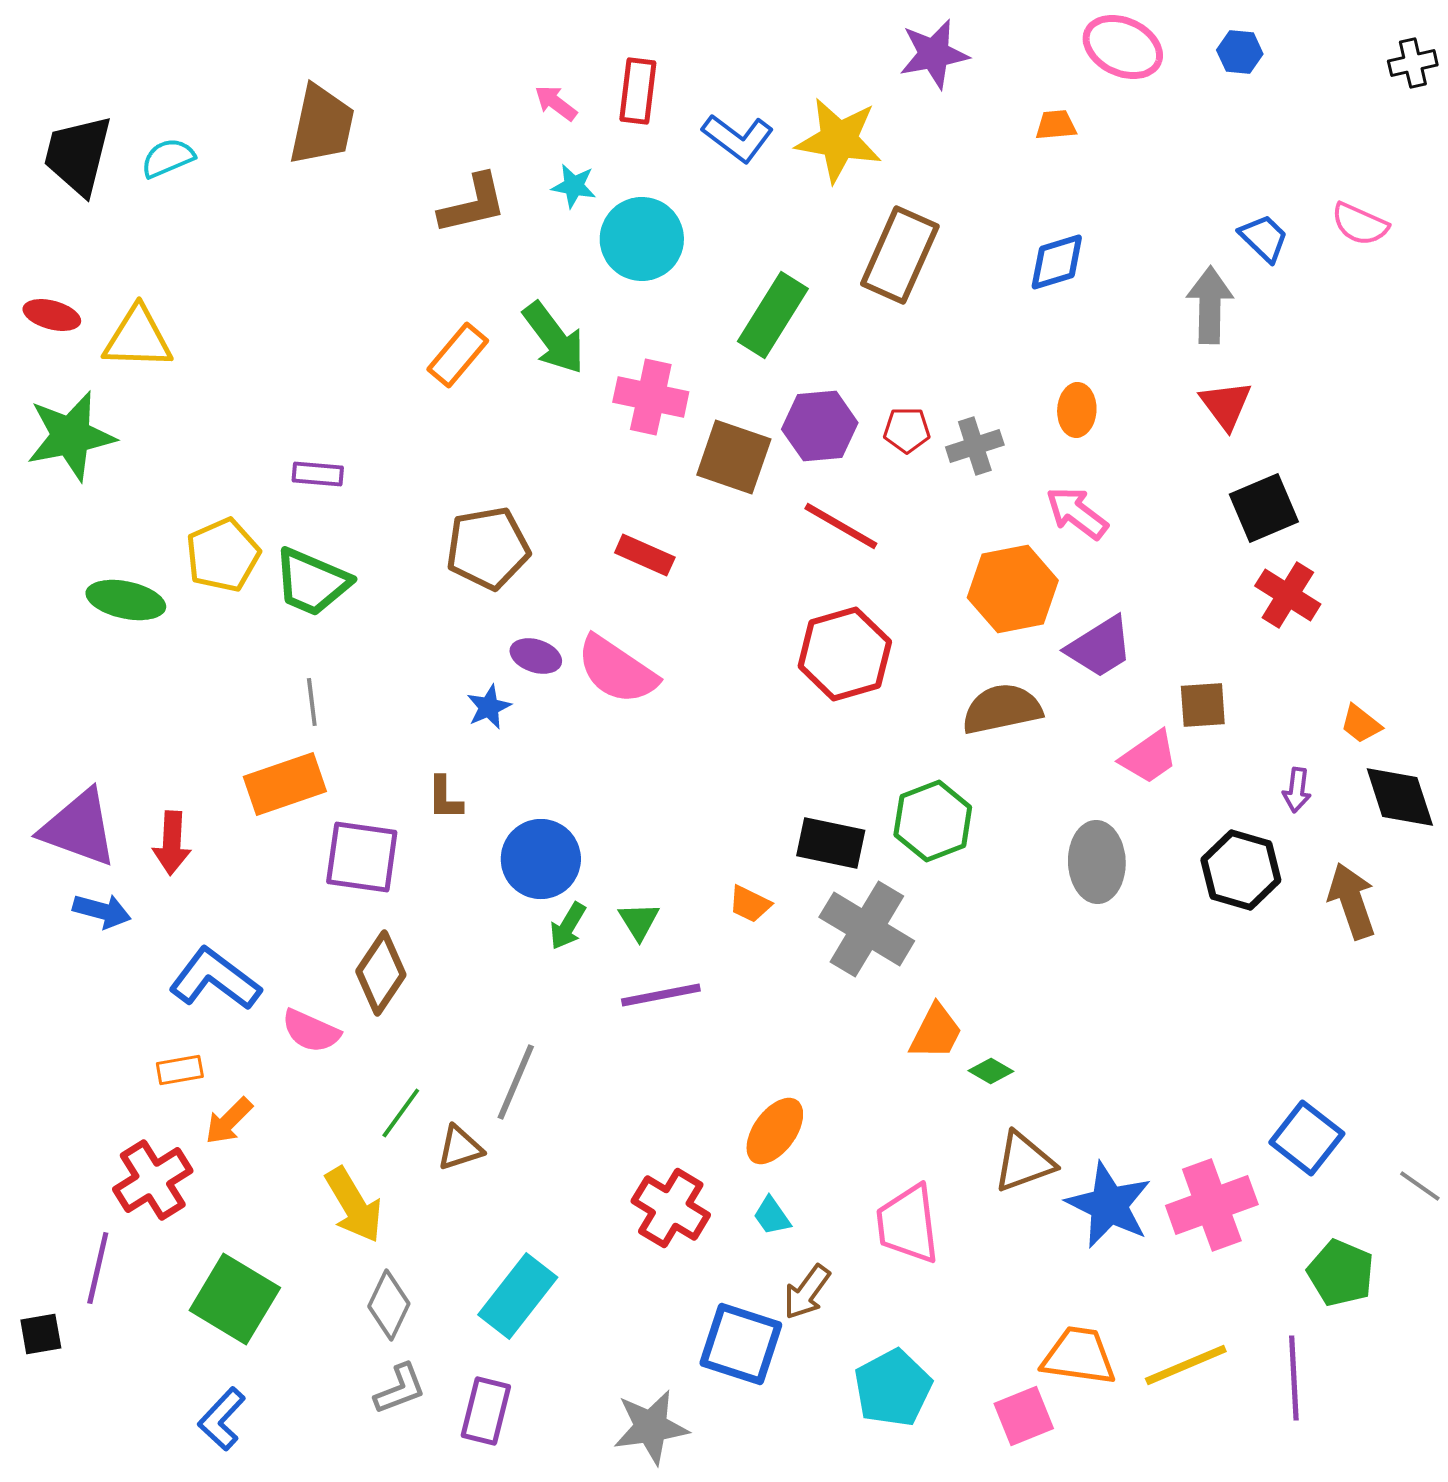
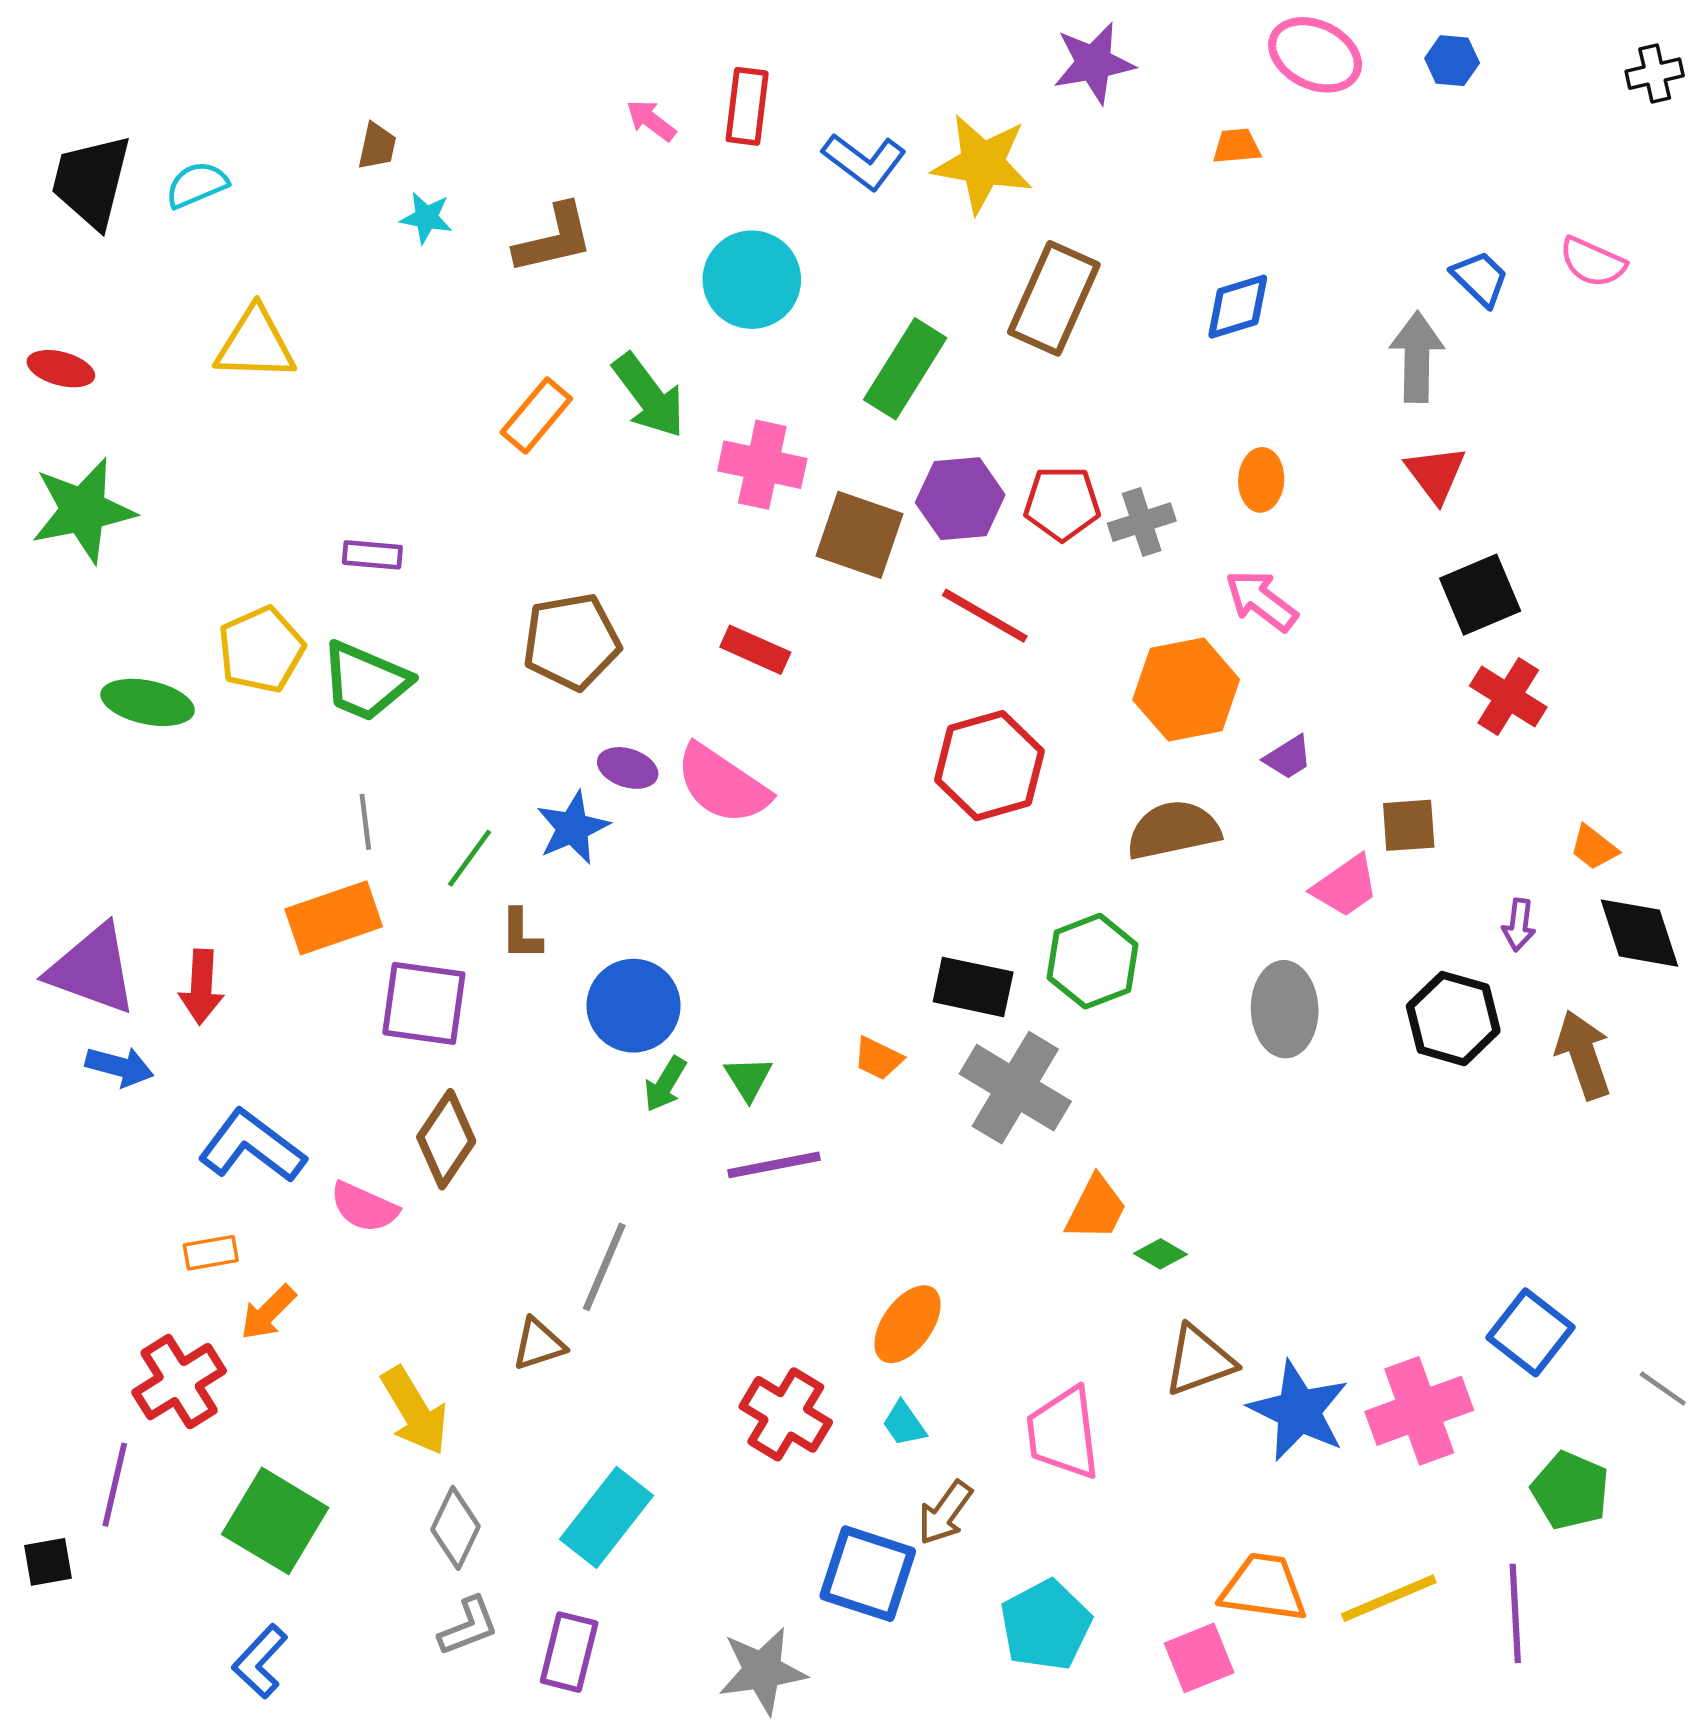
brown trapezoid: (322, 125) -> (377, 146), size x0.5
cyan star: (574, 186) -> (426, 218), moved
yellow triangle: (138, 338) -> (255, 344), moved
red pentagon: (907, 430) -> (1062, 503), size x1.4
purple trapezoid: (1100, 647) -> (1288, 757), size x0.6
blue star: (489, 707) -> (573, 828), size x1.4
green line: (401, 1113) -> (470, 858), moved

